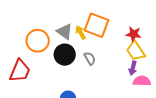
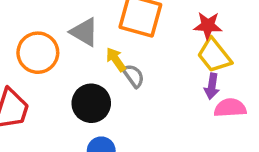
yellow arrow: (81, 32) -> (116, 60), moved
black circle: (65, 55) -> (91, 103), moved

